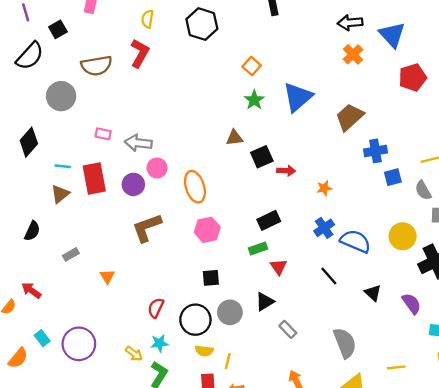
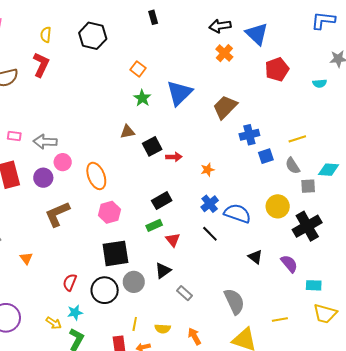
black line: (329, 276) -> (210, 234), moved
black square: (211, 278) -> (115, 253), size x1.8
yellow semicircle: (204, 351) -> (163, 329), moved

